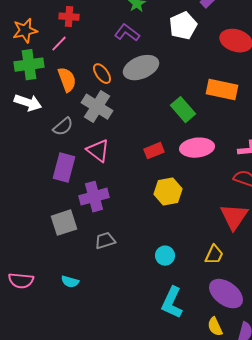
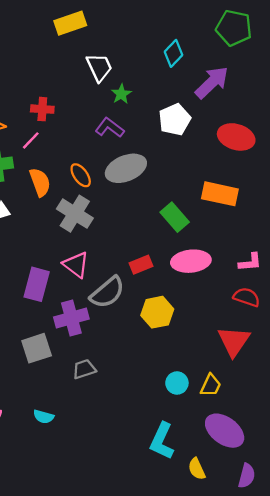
gray semicircle: (63, 127) -> (107, 292), moved, size x1.5
cyan circle: (165, 256) -> (177, 383), moved
yellow semicircle: (215, 327) -> (197, 469), moved

